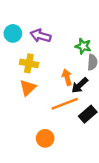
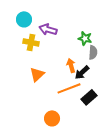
cyan circle: (13, 33) -> (24, 19), moved
yellow cross: (29, 63) -> (31, 42), moved

